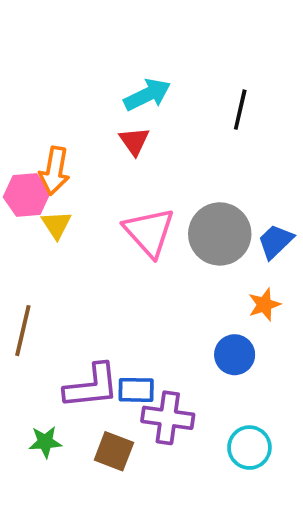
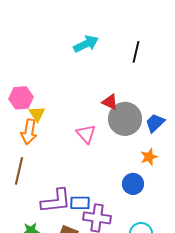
red triangle: (134, 141) -> (110, 102), moved, turned -30
orange arrow: (54, 171) -> (29, 132), moved
pink triangle: (149, 232) -> (86, 134), moved, size x0.7

